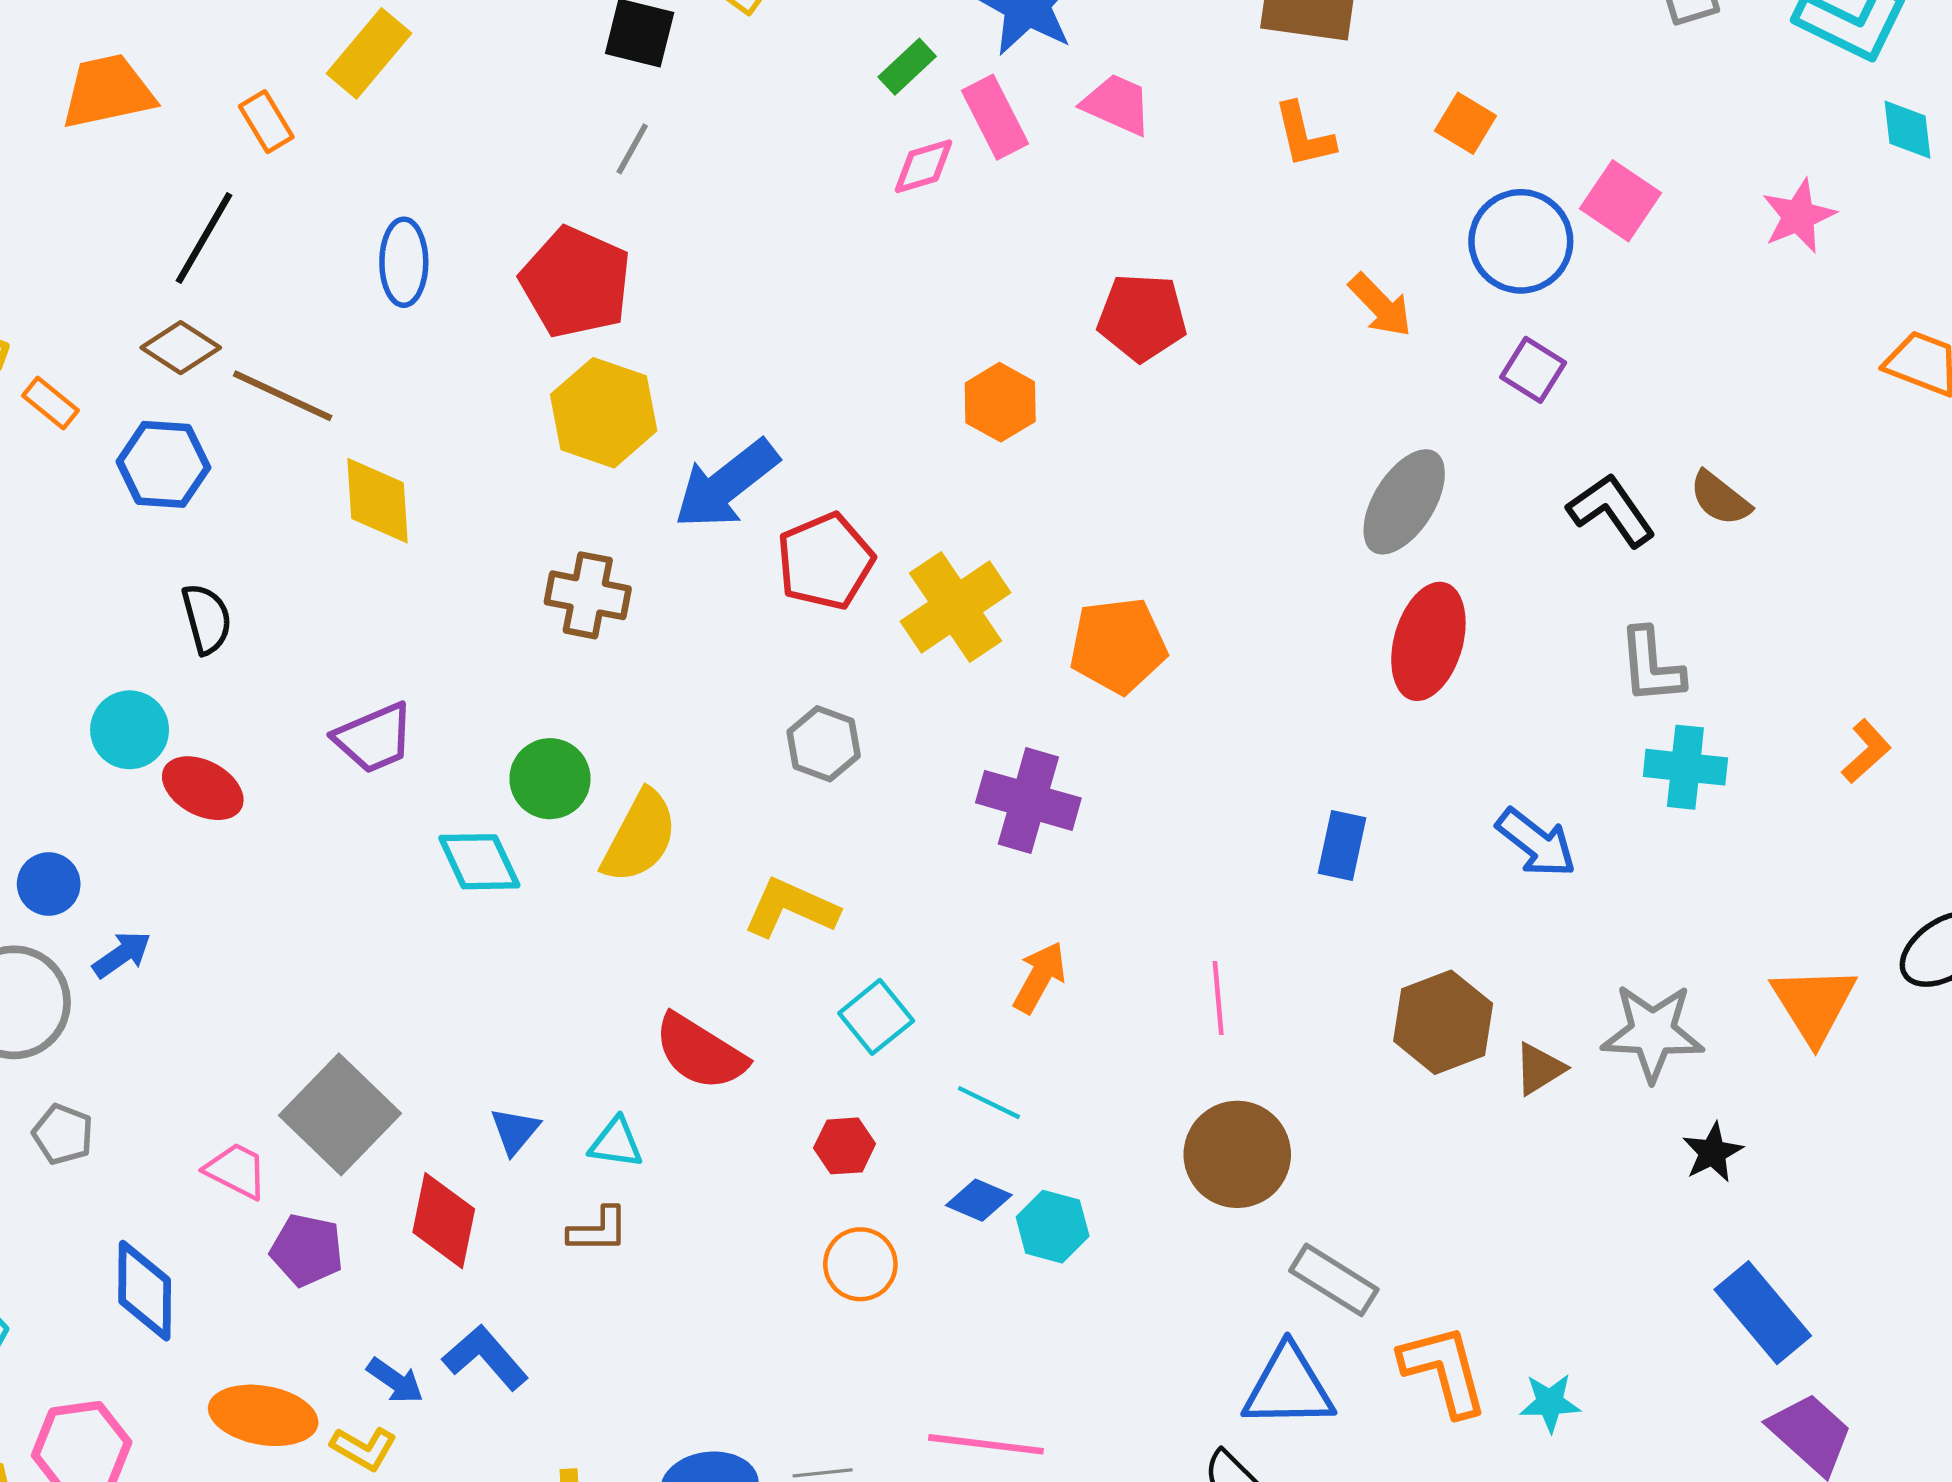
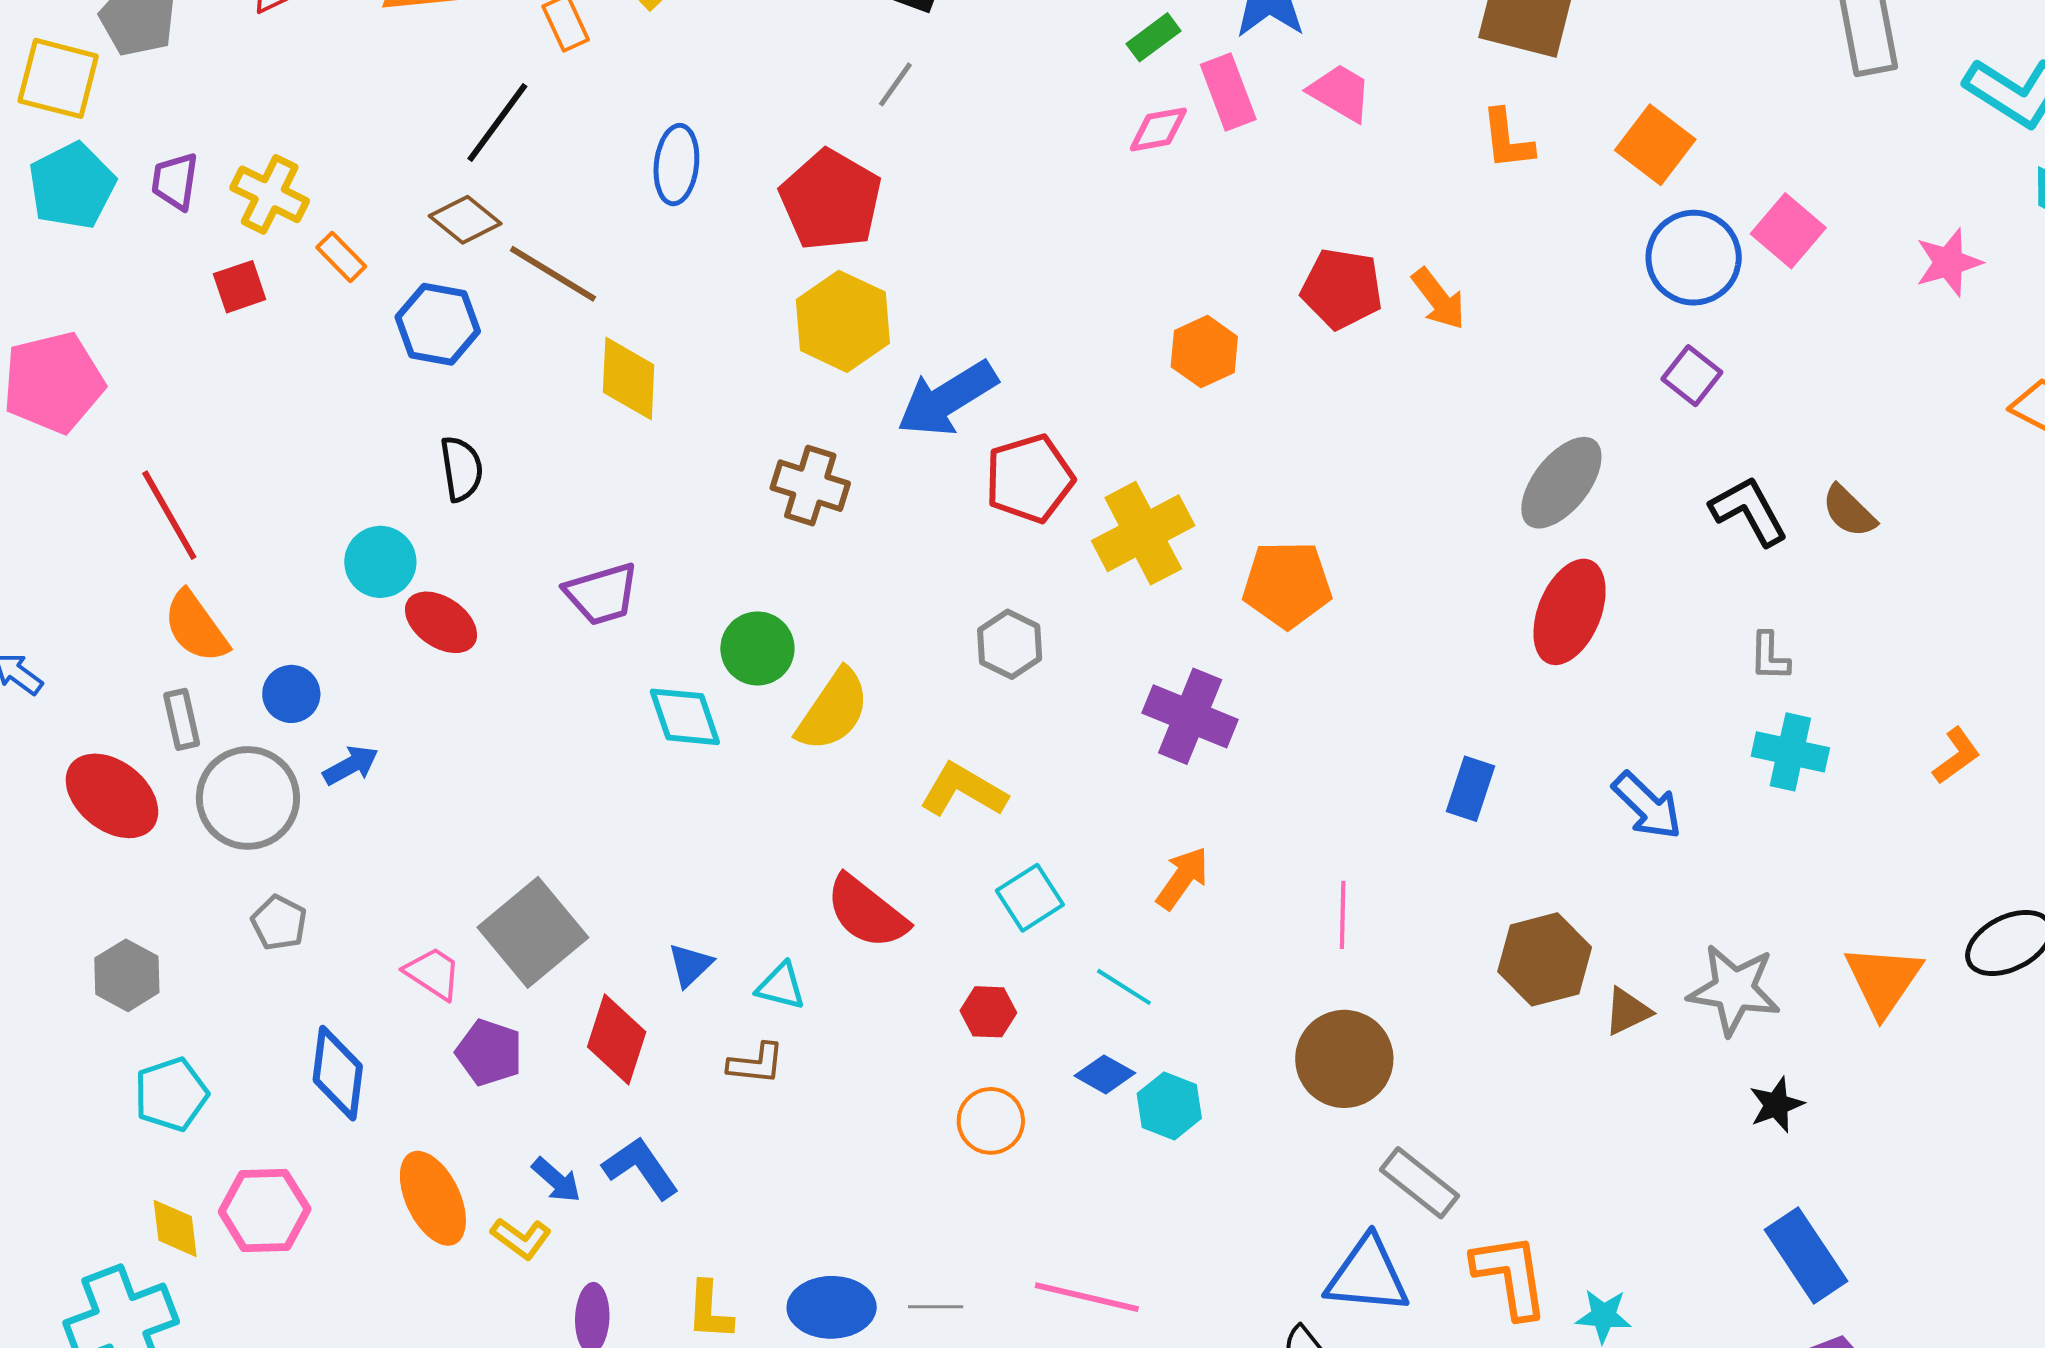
orange square: (1465, 123) -> (1655, 145), size x1.4
orange arrow: (1380, 305) -> (1439, 299), moved
gray L-shape: (1651, 666) -> (1770, 656), size x0.7
orange ellipse: (263, 1415) -> (433, 1198), turned 48

